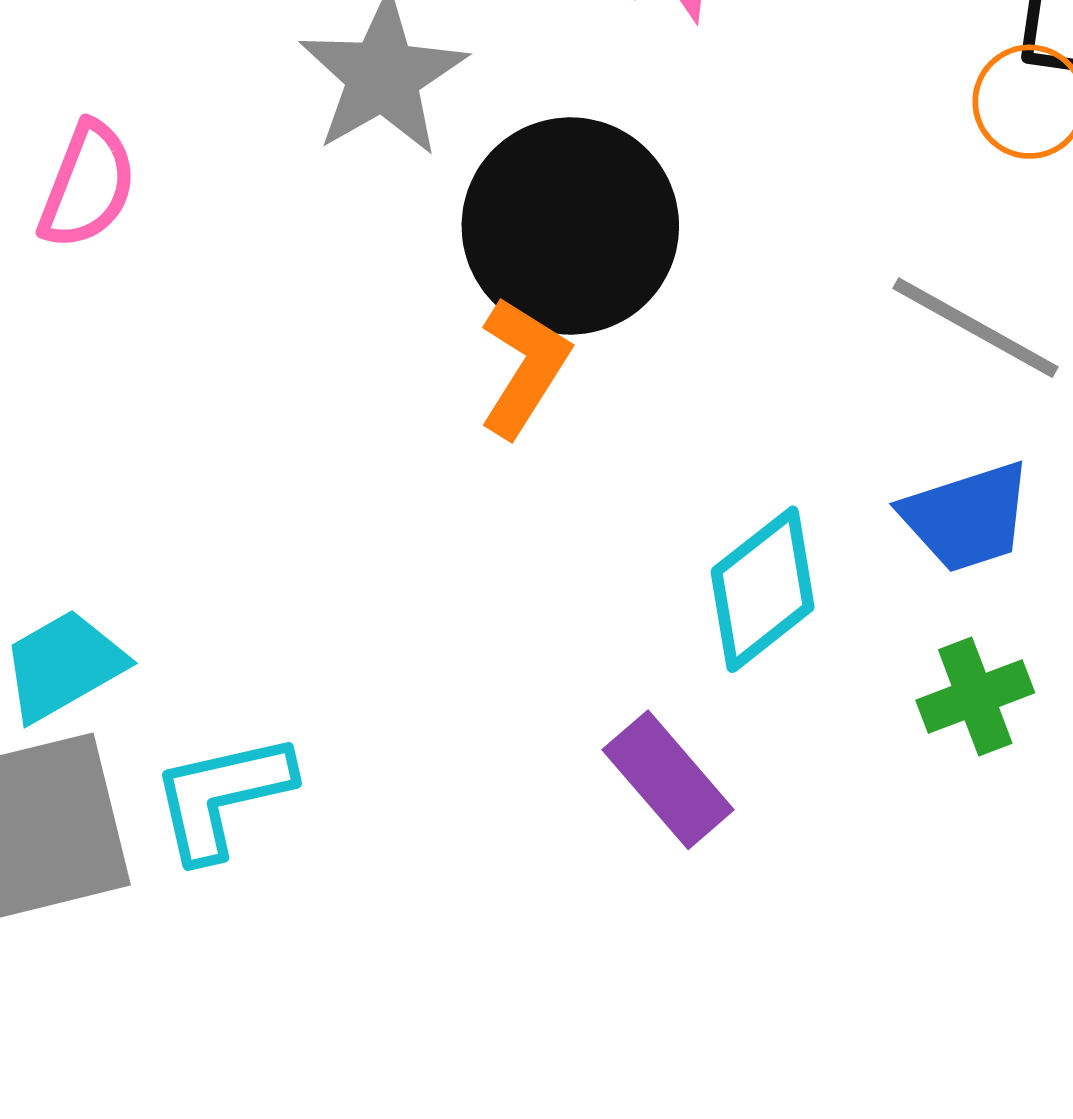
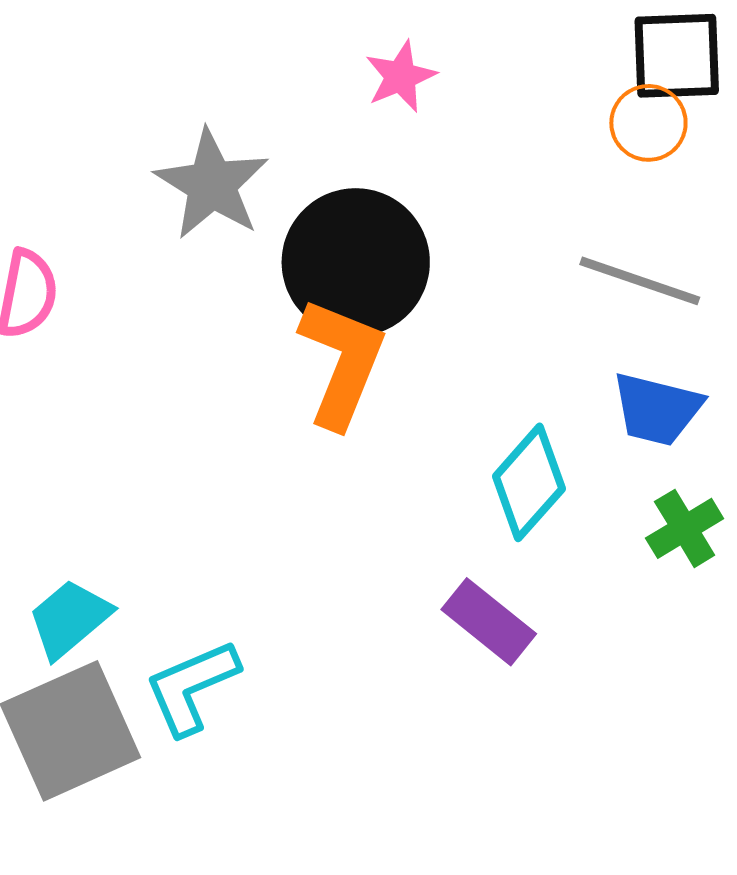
orange L-shape: (524, 367) -> (342, 362), size x1.4
blue trapezoid: (967, 517) -> (657, 409), turned 42

